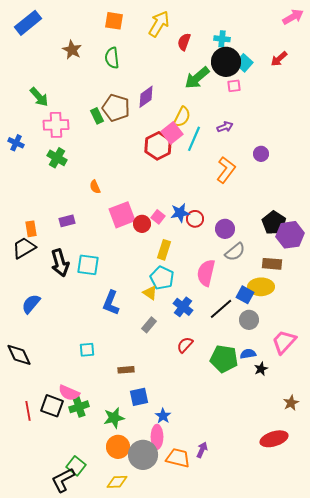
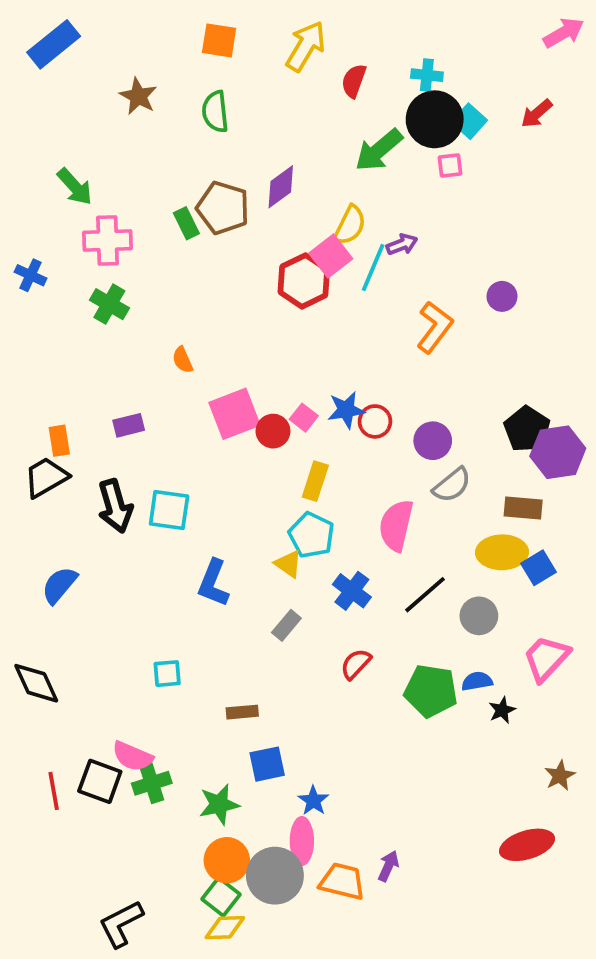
purple arrow: (225, 127) -> (402, 244), moved
blue square: (245, 295) -> (539, 568), moved, turned 30
green square: (76, 466) -> (221, 897), moved

